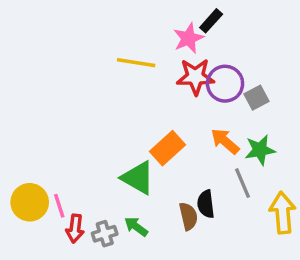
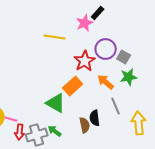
red star: (195, 77) -> (85, 61), moved, turned -30
gray square: (256, 98) -> (124, 57), turned -32
green star: (260, 150) -> (129, 77), moved
pink line: (59, 206) -> (11, 119), turned -56
gray cross: (105, 234) -> (37, 135), size x1.5

